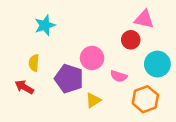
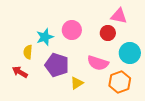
cyan star: (45, 25) -> (45, 37), moved
pink circle: (92, 58) -> (72, 30), moved
pink semicircle: (119, 76) -> (98, 63), size x1.5

